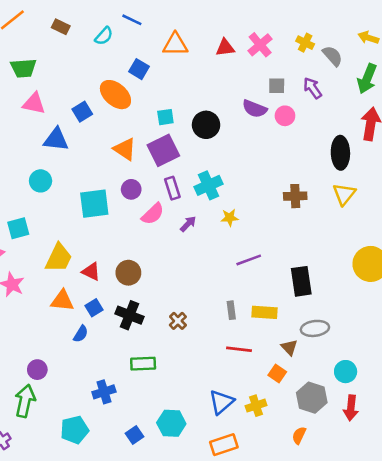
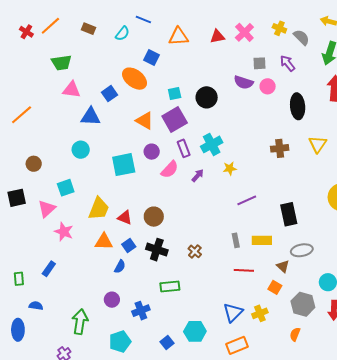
black ellipse: (340, 153) -> (298, 106), moved
purple circle: (37, 370) -> (112, 300), moved

